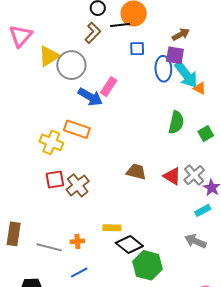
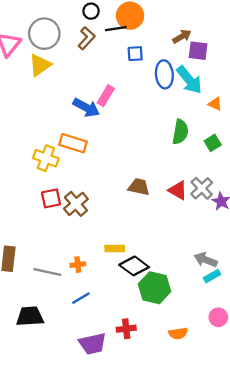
purple square: (175, 55) -> (198, 51), moved
gray circle: (71, 65) -> (44, 34), moved
orange triangle: (200, 88) -> (215, 104), moved
cyan rectangle: (203, 210) -> (212, 276), moved

